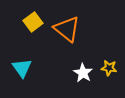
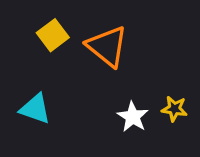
cyan triangle: (22, 68) -> (35, 109), turned -35

